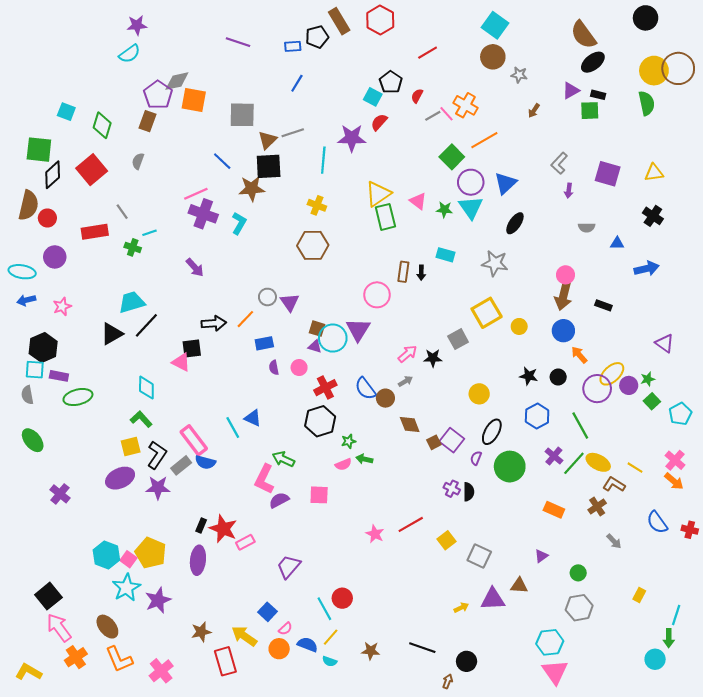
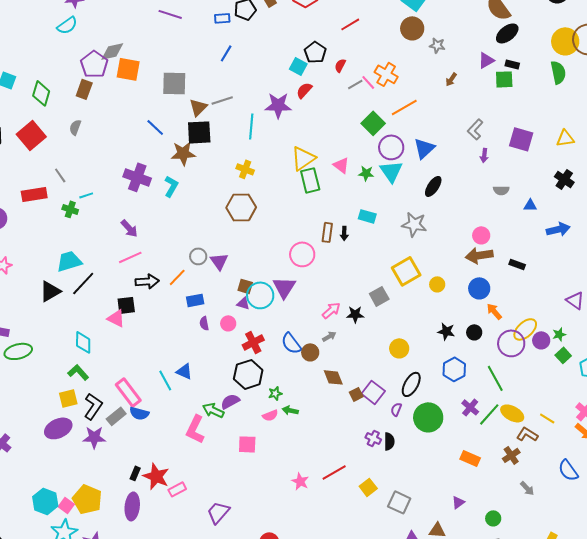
pink line: (196, 194) -> (130, 257), moved
brown arrow: (563, 296) -> (479, 255), turned 68
purple semicircle: (279, 500) -> (230, 401), moved

